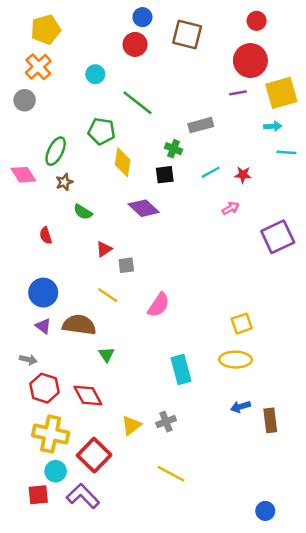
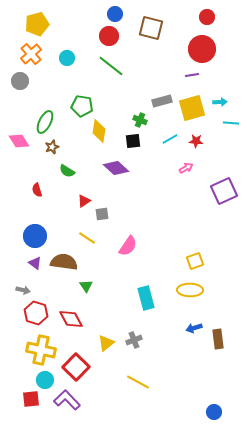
cyan circle: (95, 74) -> (67, 58), moved
yellow square: (281, 93) -> (192, 108), moved
green line: (137, 103) -> (111, 66), moved

